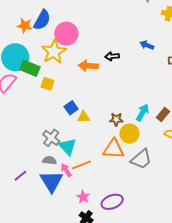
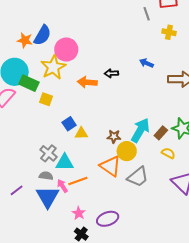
cyan arrow: (143, 112) -> (140, 130), size x1.4
cyan triangle: (68, 147) -> (65, 162), turned -48
orange triangle: (114, 149) -> (110, 166), turned 30

